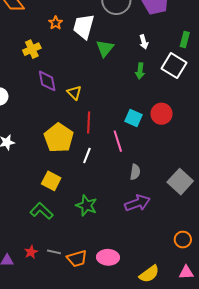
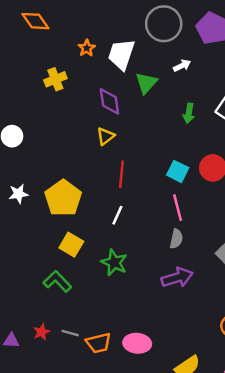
white arrow: (144, 42) -> (182, 66), moved, turned -104
purple diamond: (47, 81) -> (109, 101), moved
yellow triangle: (74, 93) -> (106, 136), turned 35
yellow pentagon: (59, 138) -> (63, 198), moved
pink line: (118, 141) -> (178, 208), moved
green star: (86, 206) -> (114, 262), moved

